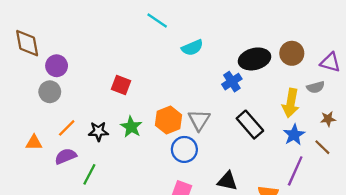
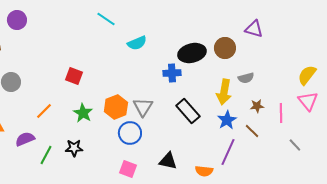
purple triangle: (330, 62) -> (254, 29), moved
purple circle: (57, 66) -> (17, 20), moved
blue cross: (232, 82) -> (172, 73), turned 30
orange line: (67, 128) -> (44, 111), moved
black star: (98, 131) -> (74, 148), moved

